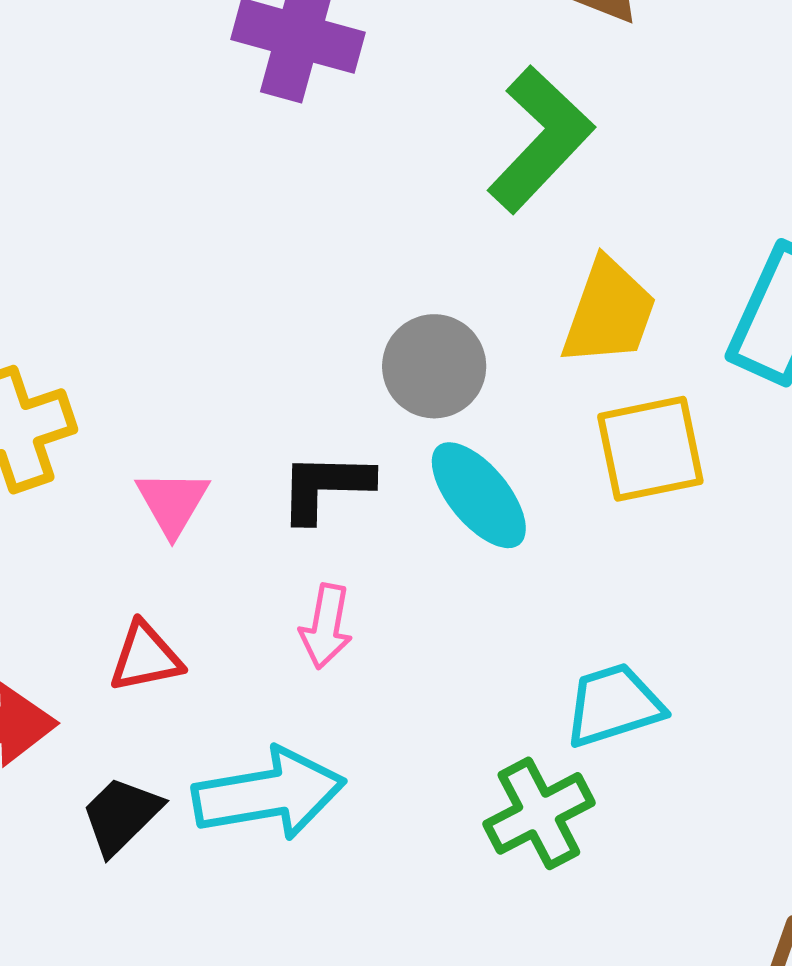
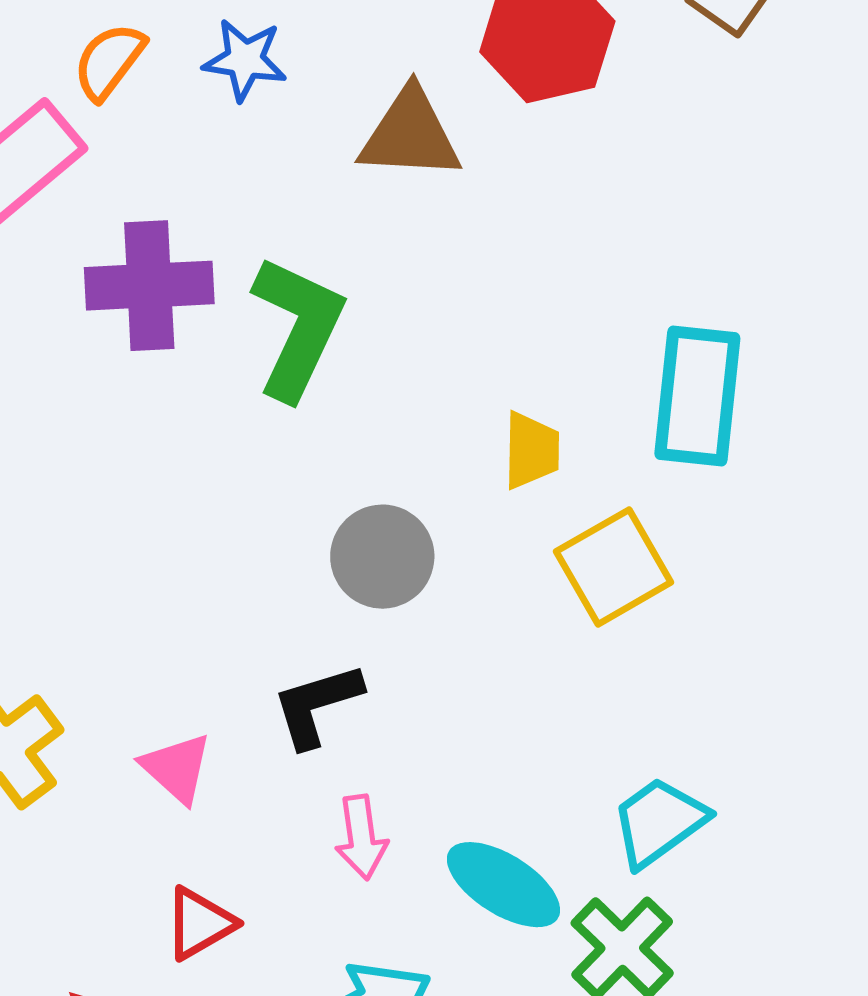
green L-shape: (540, 139) -> (298, 328), moved
yellow trapezoid: (609, 312) -> (531, 450), size x0.7
cyan ellipse: (479, 495) -> (503, 885), moved

